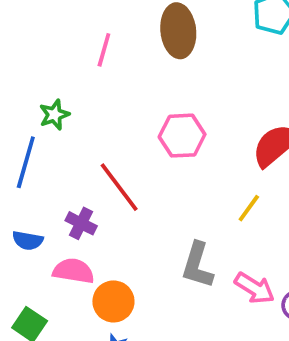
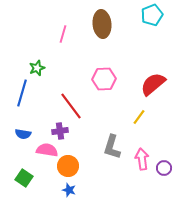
purple cross: (81, 223) -> (60, 131), moved, turned -35
pink arrow: (255, 288) -> (142, 159), turned -130

